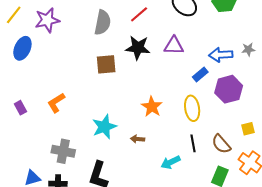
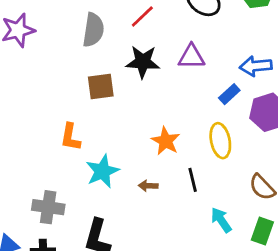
orange L-shape: (56, 103) -> (70, 137), moved, turned -45
black line: (193, 143) -> (193, 180), moved
cyan arrow: (171, 162) -> (221, 220), moved, turned 84

